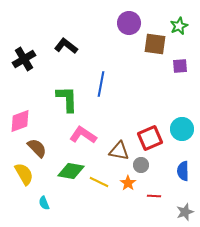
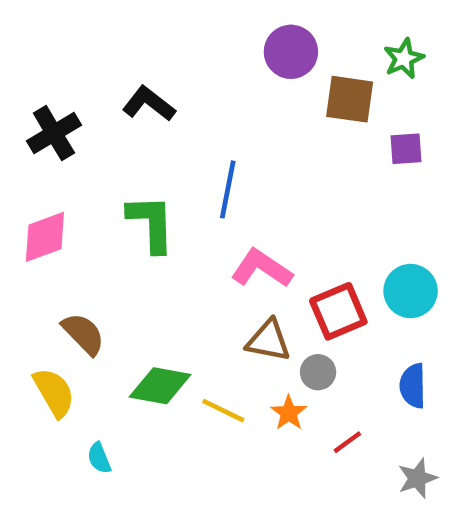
pink diamond: (20, 121) -> (45, 237), moved
pink L-shape: (83, 135) -> (262, 268), moved
red line: (154, 196) -> (347, 442), turned -40

